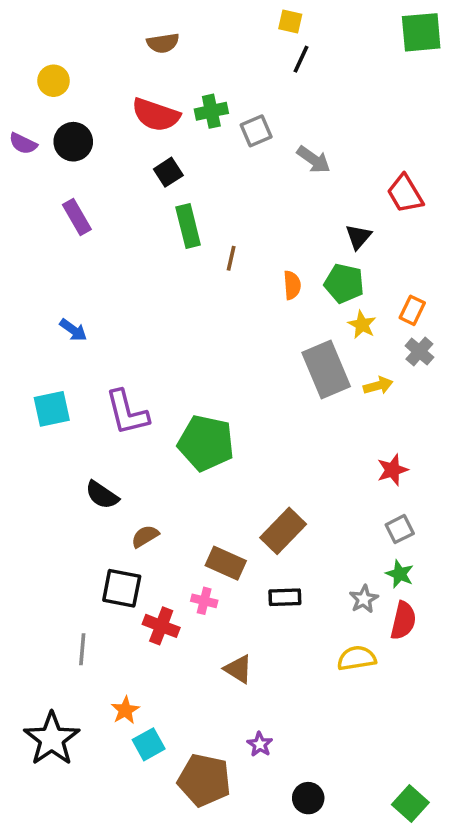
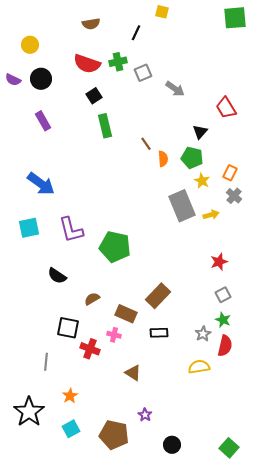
black line: (301, 59) -> (136, 33), moved
brown line: (231, 258) -> (146, 144), moved, turned -48
blue arrow: (73, 330) -> (41, 184), size x1.8
brown semicircle: (145, 536) -> (92, 299), moved
cyan square: (149, 744) -> (71, 429), moved

